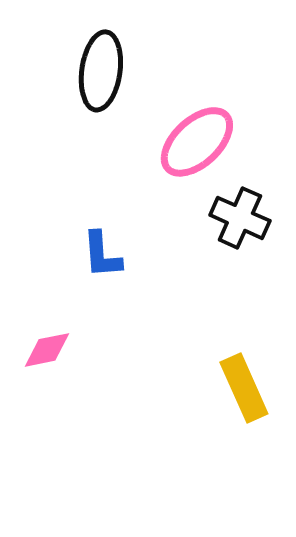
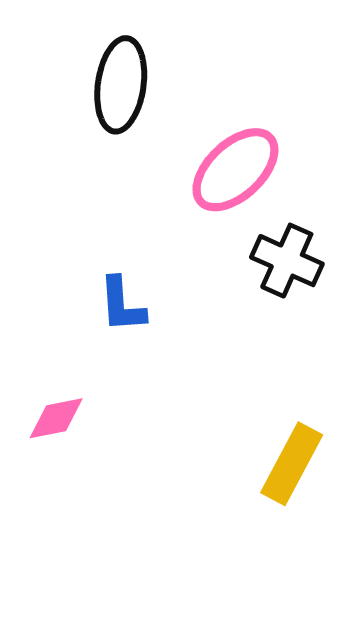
yellow rectangle: (244, 388) -> (292, 464), turned 52

